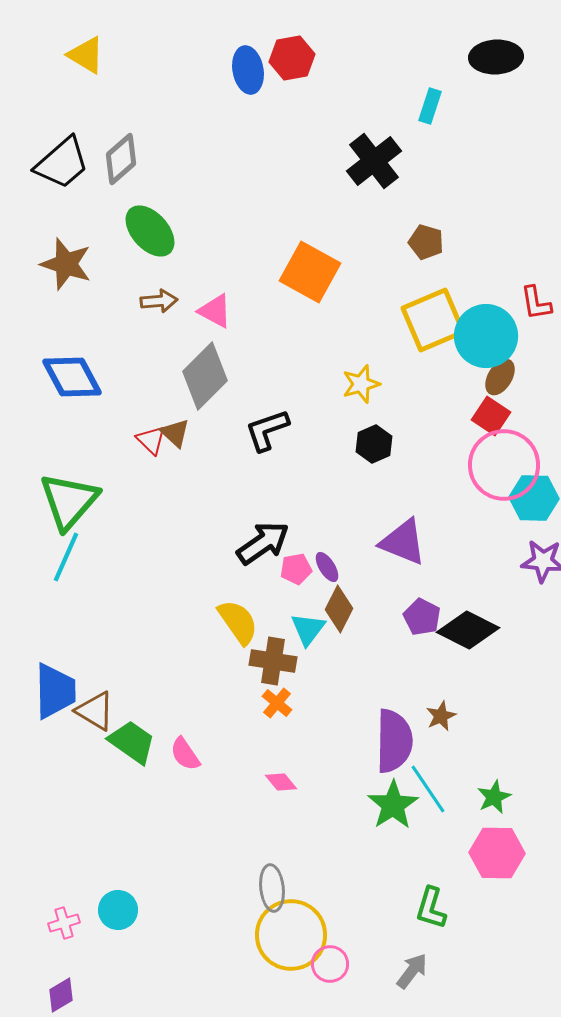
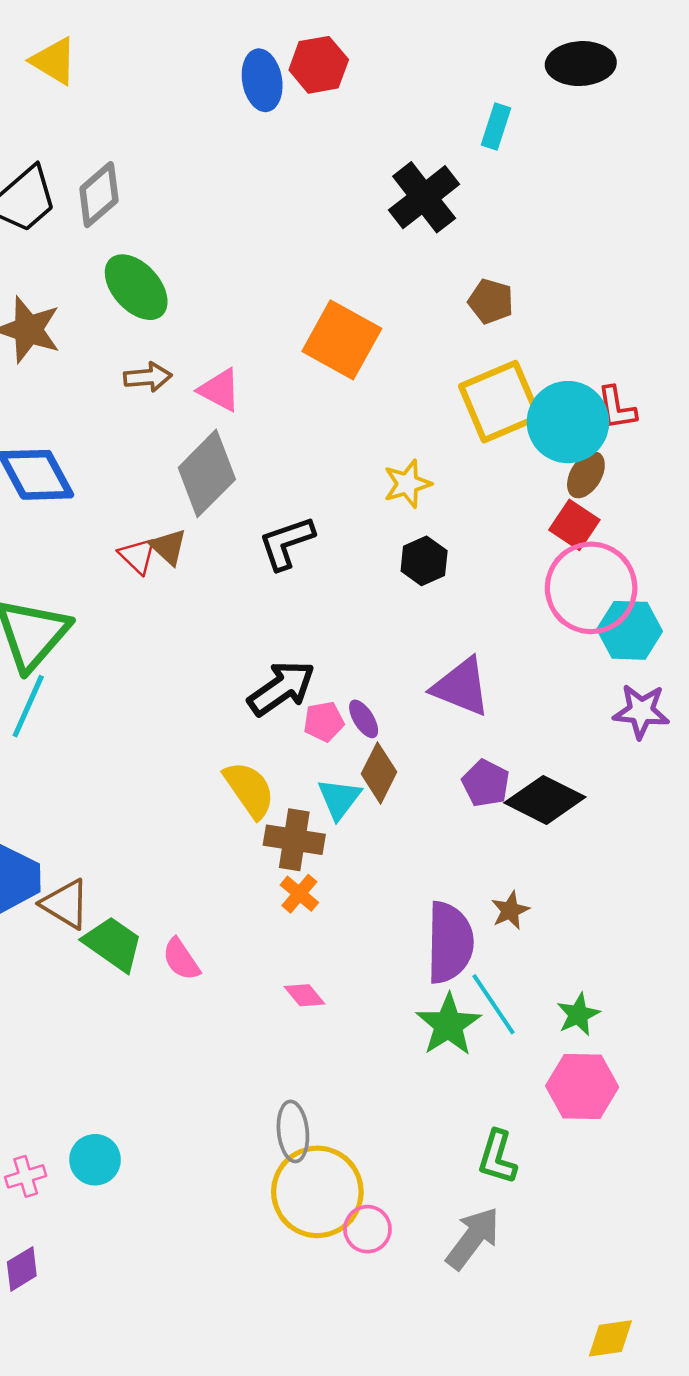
red L-shape: (536, 303) -> (617, 408), moved
gray arrow: (412, 971) -> (473, 1238), size x1.4

